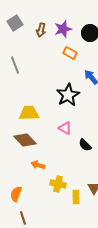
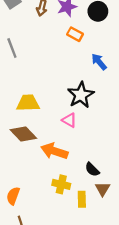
black star: (68, 95) -> (81, 95), moved
black semicircle: (85, 145) -> (92, 169), moved
orange arrow: (38, 165) -> (54, 151), moved, size x1.6

